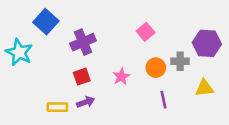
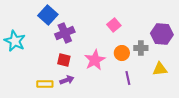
blue square: (46, 22) -> (48, 15), moved
red square: (82, 77) -> (64, 60), turned 32
pink star: (121, 77) -> (95, 60), size x1.5

